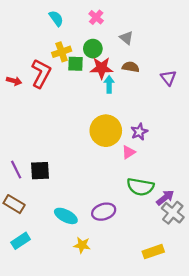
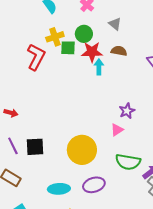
red arrow: (14, 81) -> (11, 113), moved
yellow circle: (106, 131) -> (82, 150), moved
cyan ellipse: (66, 216) -> (59, 189), turned -30

